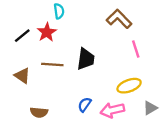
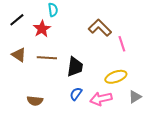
brown L-shape: (119, 19) -> (100, 28), moved
black line: (22, 36) -> (17, 20), moved
black trapezoid: (86, 59) -> (75, 67), moved
brown triangle: (22, 76) -> (19, 55), moved

